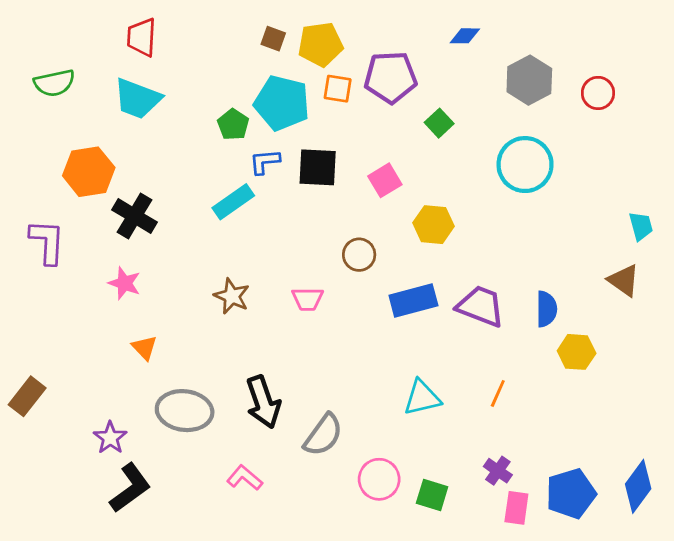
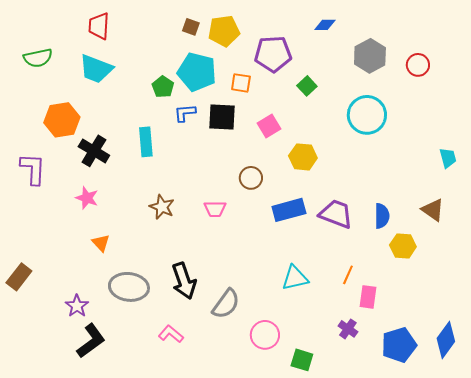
orange square: (338, 89) -> (241, 83), moved
cyan rectangle: (233, 202) -> (146, 142), moved, turned -60
brown triangle: (624, 280) -> (433, 210), moved
green square: (432, 495) -> (302, 360), moved
pink rectangle: (516, 508) -> (368, 297), moved

